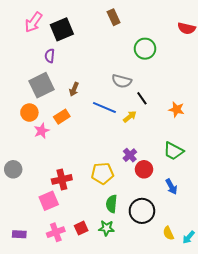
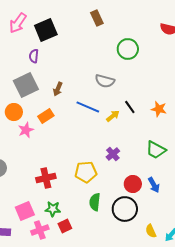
black line: (142, 98) -> (130, 107), moved
red circle: (144, 169) -> (133, 184), moved
pink square: (49, 201) -> (25, 211), moved
green star: (106, 228) -> (53, 209), moved

